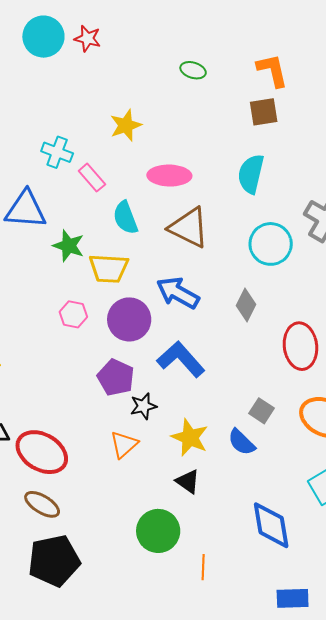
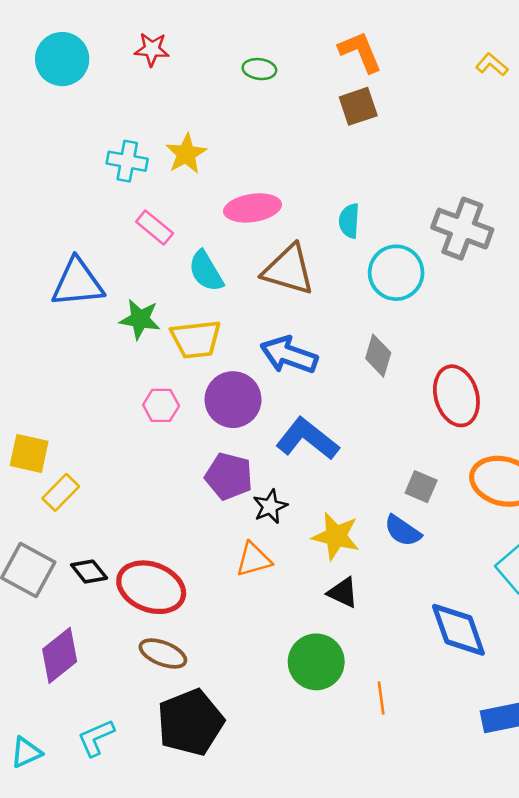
red star: (87, 39) -> (152, 49), moved
cyan cross: (57, 152) -> (127, 161), moved
cyan semicircle: (251, 174) -> (349, 221), moved, size x0.7
orange triangle: (124, 445) -> (254, 560), turned 36

